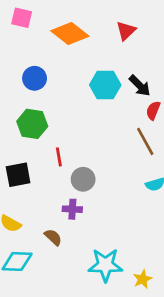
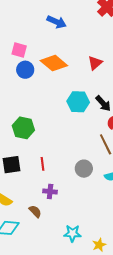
blue circle: (35, 78) -> (25, 70), moved
red line: (59, 157) -> (43, 164), moved
gray circle: (83, 179) -> (84, 169), moved
cyan star: (105, 265) -> (72, 233), size x0.7

